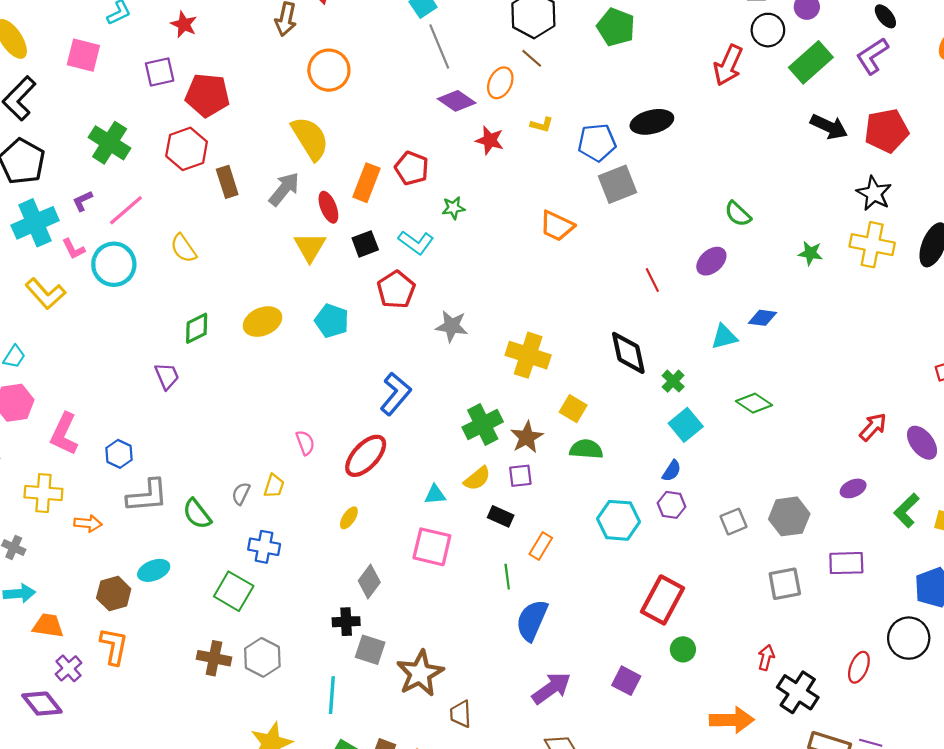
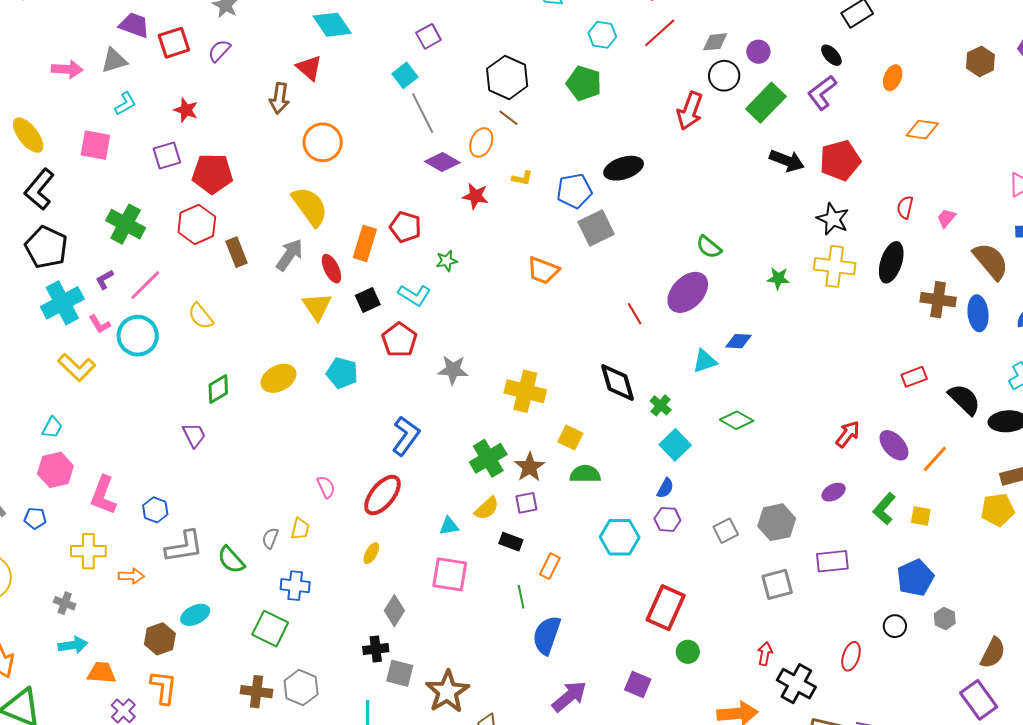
purple ellipse: (711, 261) -> (688, 292), size x1.5
black circle: (909, 638) -> (895, 626), size x0.6

